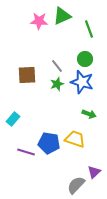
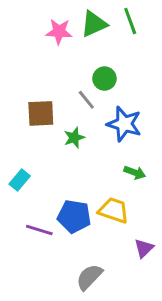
green line: (89, 29) -> (130, 21), moved
green circle: (85, 59) -> (104, 79), moved
green star: (57, 84) -> (74, 138), moved
purple triangle: (94, 172) -> (144, 248), moved
gray semicircle: (76, 185) -> (89, 277), moved

